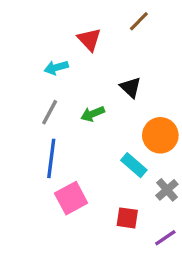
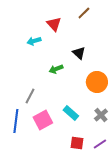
gray line: (50, 112) -> (30, 96), moved
blue line: (51, 158) -> (16, 121), moved
cyan rectangle: (134, 165) -> (71, 113), moved
red square: (127, 218) -> (77, 143), moved

